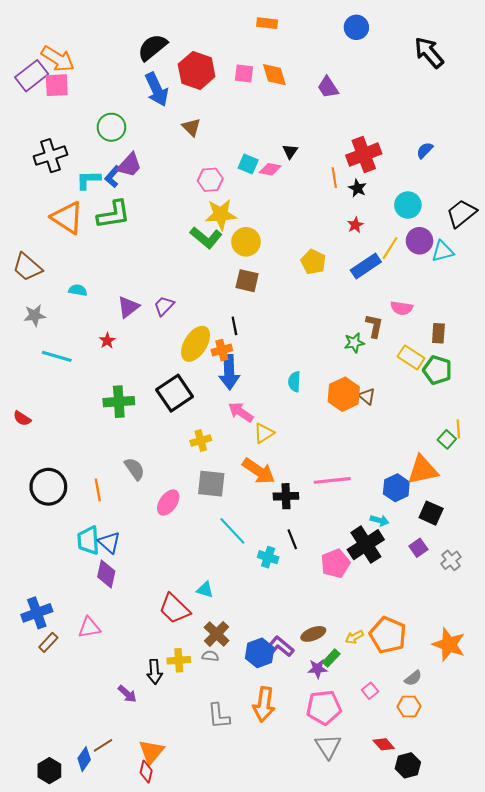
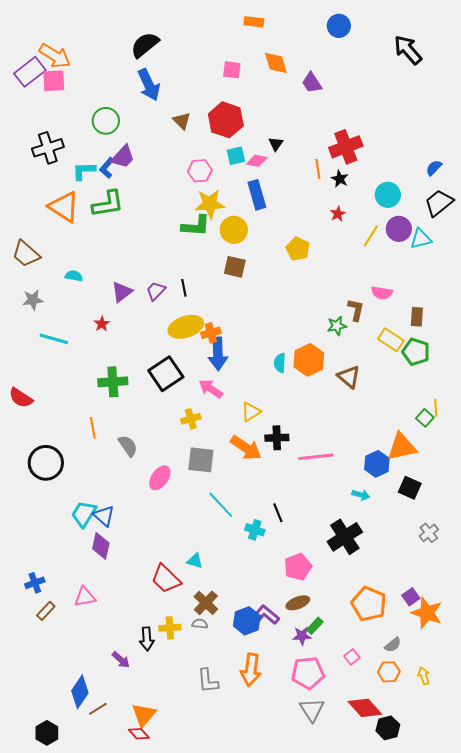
red hexagon: (197, 70) -> (226, 120), moved
orange diamond: (274, 75) -> (276, 63), moved
blue semicircle: (425, 150) -> (434, 168), moved
cyan square: (248, 164) -> (236, 156), turned -36
green L-shape: (206, 238) -> (196, 226), turned -36
blue rectangle: (366, 266) -> (257, 195), moved, turned -72
black line: (234, 326) -> (184, 288), moved
yellow ellipse: (196, 344) -> (186, 327), turned 40
orange hexagon: (344, 394) -> (309, 360), moved
brown triangle: (367, 396) -> (349, 377), size x1.4
pink arrow: (241, 412) -> (211, 389), moved
red semicircle: (22, 418) -> (21, 398), size x1.4
orange line: (98, 490) -> (93, 428), moved
black cross: (286, 496) -> (277, 438), moved
cyan trapezoid: (88, 540) -> (84, 514), turned 36
black cross: (366, 545) -> (345, 537), moved
purple square: (418, 548) -> (411, 597), moved
pink pentagon: (335, 563) -> (298, 567), moved
blue cross: (37, 613) -> (35, 583), size x0.7
yellow arrow: (354, 637) -> (424, 676), moved, turned 102
red diamond: (384, 744) -> (365, 708), size x1.6
blue diamond: (84, 759) -> (80, 692), moved, size x1.4
red diamond: (146, 772) -> (139, 734), turned -55

